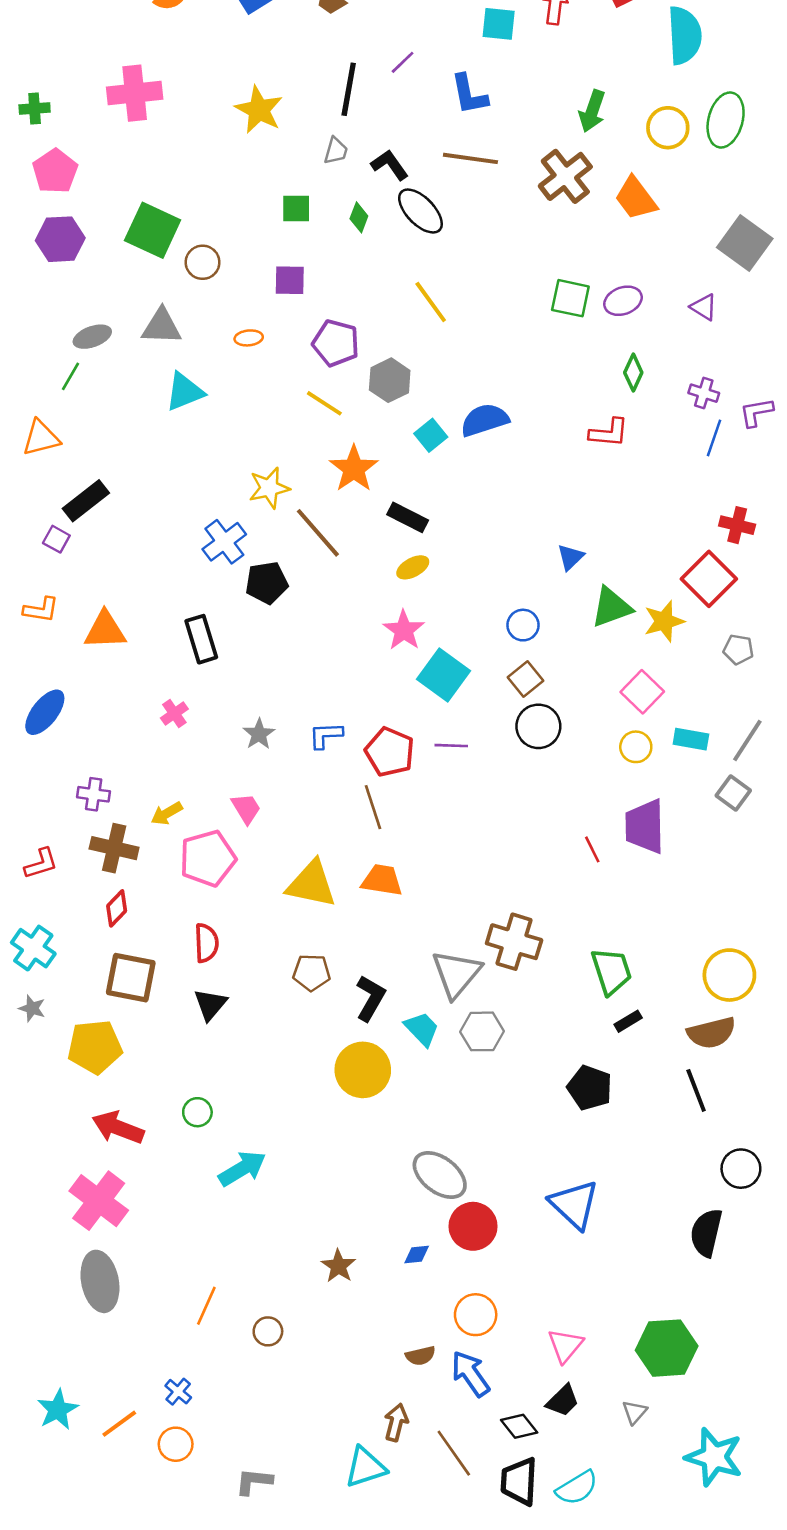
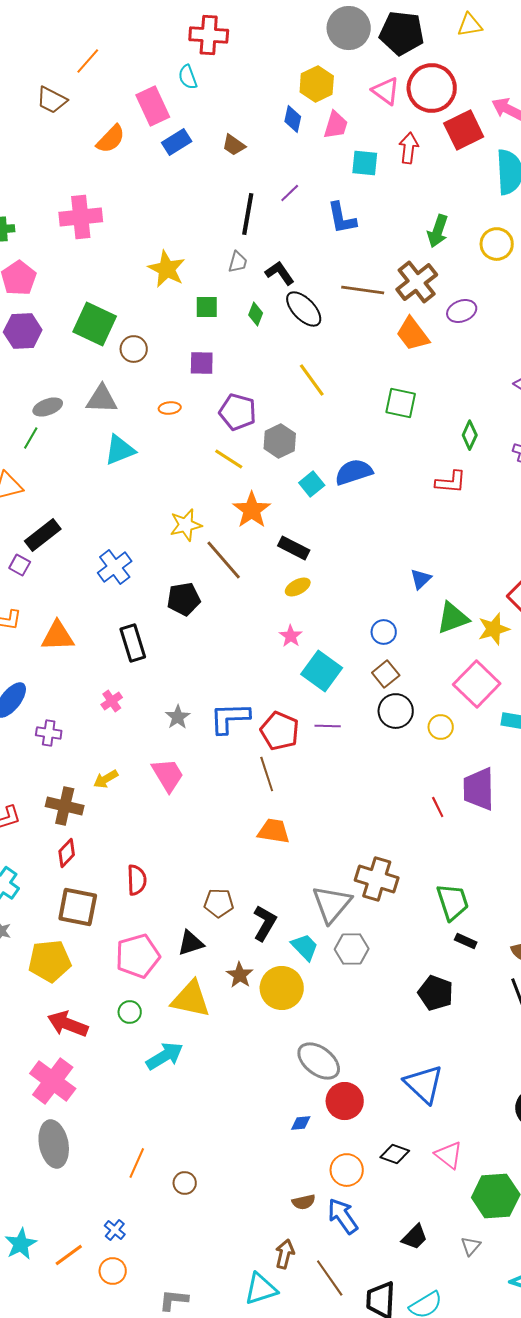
yellow star: (259, 110) -> (167, 269), moved
brown line: (470, 158) -> (363, 290), moved
orange trapezoid: (636, 198) -> (413, 334), moved
green square: (570, 298) -> (401, 403), moved
purple ellipse: (623, 301) -> (462, 311), moved
blue cross: (224, 542) -> (115, 567), moved
pink star: (404, 630) -> (291, 636), size x0.7
pink square: (642, 692) -> (477, 684), size x1.4
blue L-shape: (326, 735) -> (230, 718), size x1.5
yellow circle: (636, 747) -> (441, 727), moved
purple cross: (94, 794) -> (49, 733), moved
pink trapezoid: (246, 808) -> (168, 775), size x1.4
pink pentagon: (208, 858) -> (138, 956), moved
yellow triangle: (311, 884) -> (191, 999), moved
black triangle: (210, 1005) -> (191, 943), moved, turned 32
black rectangle: (628, 1021) -> (466, 941), turned 55
yellow circle: (363, 1070) -> (282, 988), moved
brown star: (338, 1266) -> (240, 975), moved
pink triangle: (565, 1345) -> (449, 1155), moved, turned -32
black diamond: (519, 1426) -> (395, 1154), moved, turned -32

